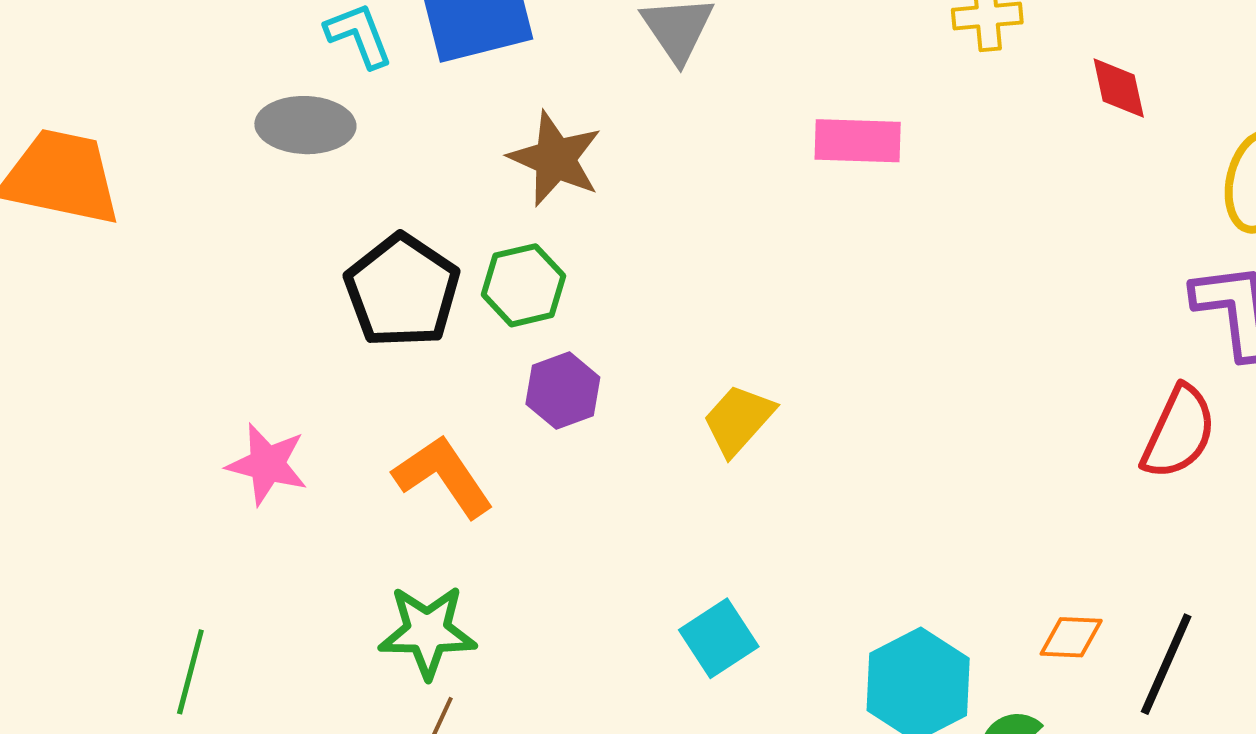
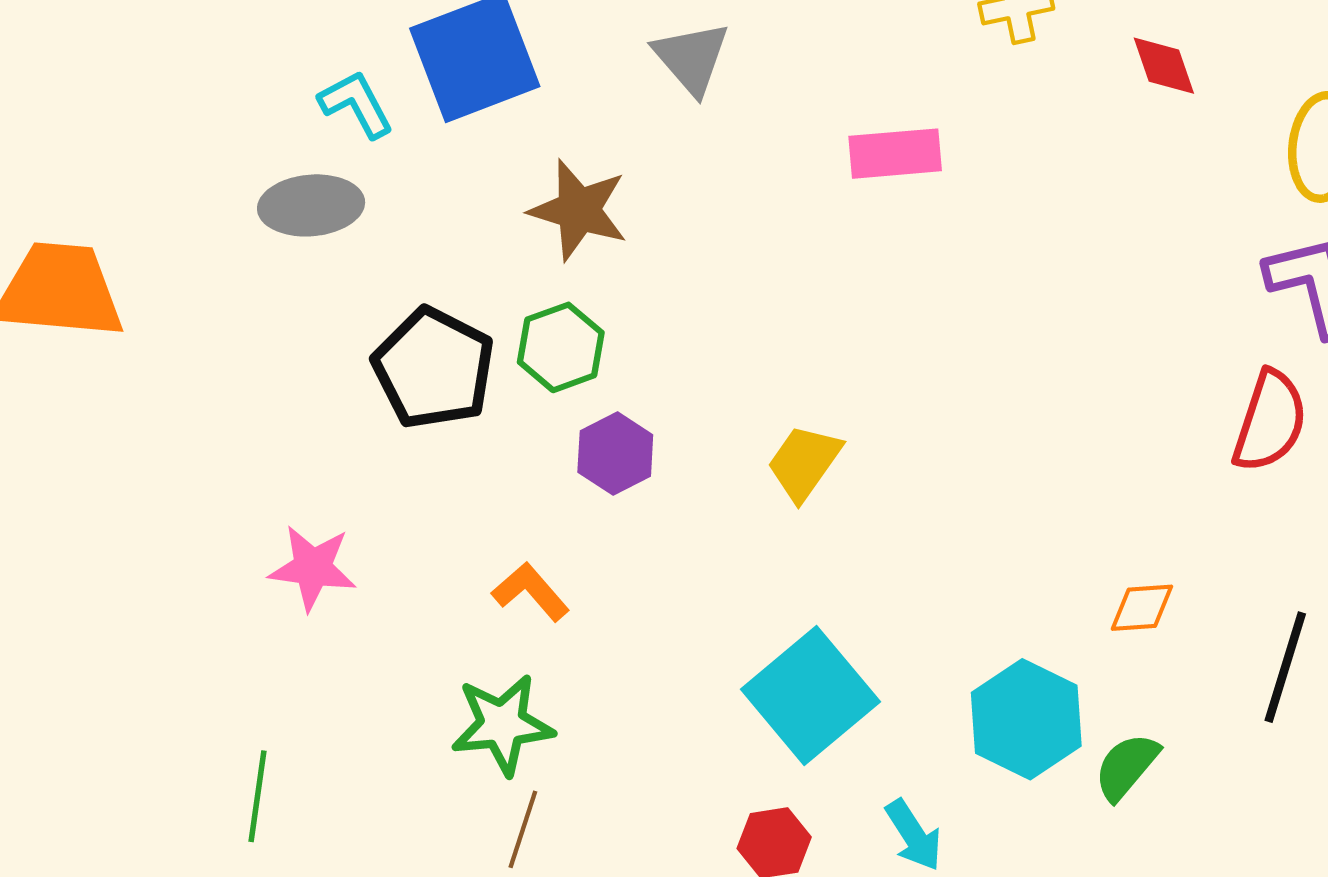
orange L-shape: (443, 476) -> (531, 592), moved, size x0.7
orange diamond: (1071, 637) -> (1142, 608), moved
cyan square: (719, 638) -> (810, 695), size x1.6

